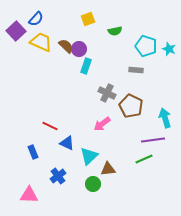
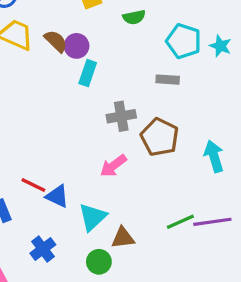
gray cross: (107, 93) -> (121, 116), turned -36
red line: (50, 126) -> (33, 185), moved
purple line: (153, 140) -> (212, 222), moved

